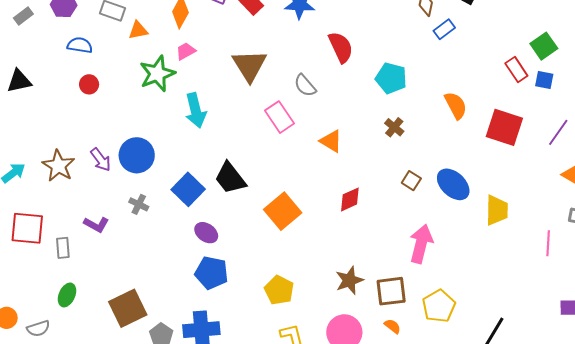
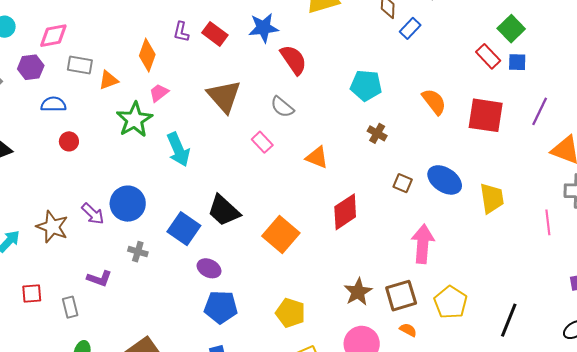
red semicircle: (341, 47) -> (293, 60), moved
pink rectangle: (279, 117) -> (262, 142), size x0.7
red diamond: (350, 199) -> (345, 212), size x1.4
red square: (27, 228) -> (32, 294), size x0.6

